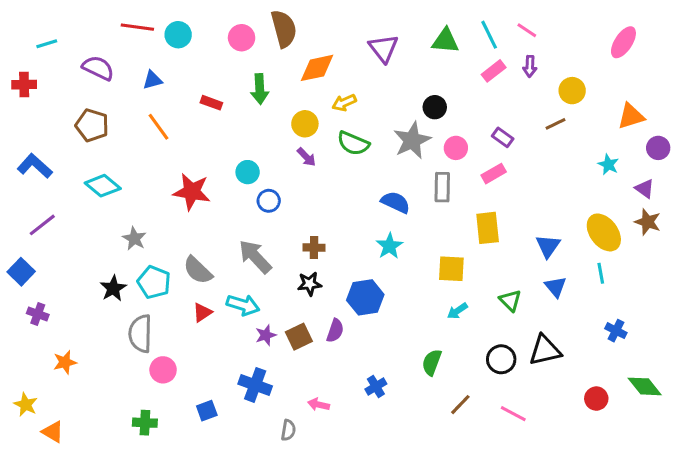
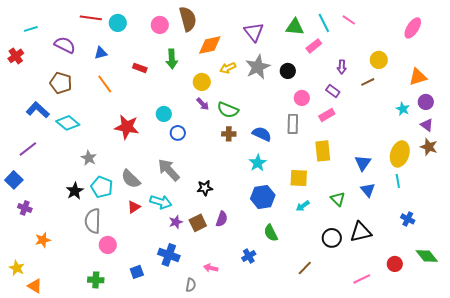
purple arrow: (530, 66) -> (342, 67), moved
pink rectangle: (494, 71) -> (314, 46), moved
red cross: (24, 85) -> (16, 56), turned -35
gray star: (412, 140) -> (258, 67), moved
green semicircle: (353, 143) -> (228, 110), moved
purple circle: (658, 148) -> (426, 102), moved
blue L-shape: (35, 166) -> (38, 110), moved
yellow ellipse: (604, 232) -> (400, 154), turned 55
brown cross: (314, 248) -> (229, 134), moved
blue hexagon: (365, 297) -> (263, 197), moved
green semicircle: (432, 362) -> (271, 233), moved, turned -48
pink line: (513, 414) -> (362, 279), moved, turned -54

